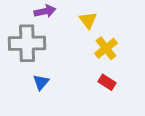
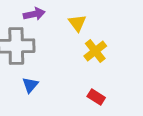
red rectangle: (107, 82) -> (96, 97), moved

